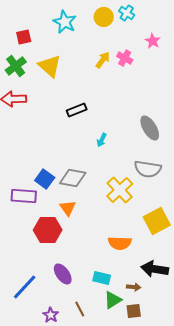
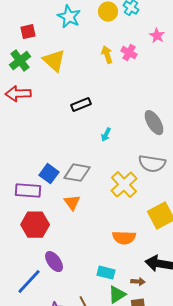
yellow arrow: (103, 60) -> (107, 55), turned -54
red hexagon: (48, 230) -> (35, 225), moved
purple ellipse: (63, 274) -> (54, 262), moved

